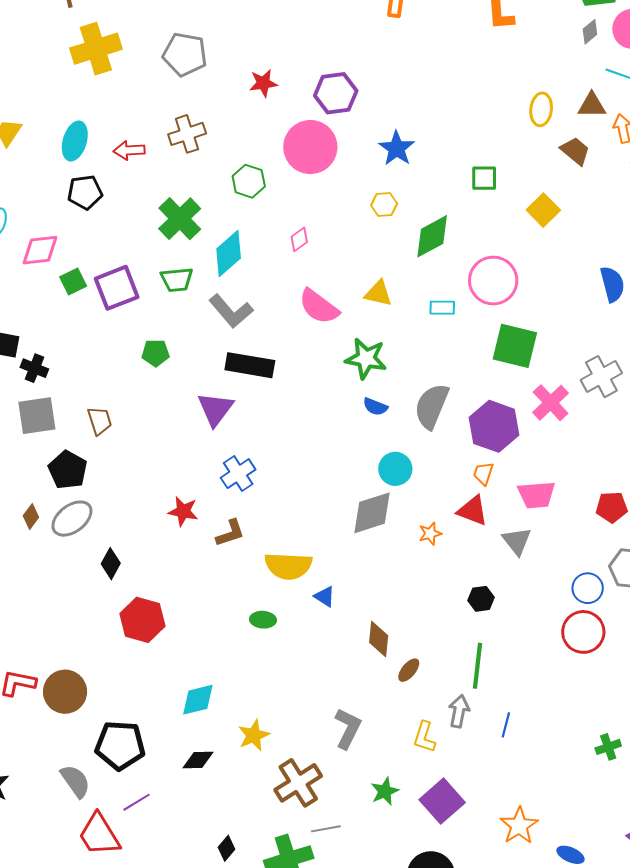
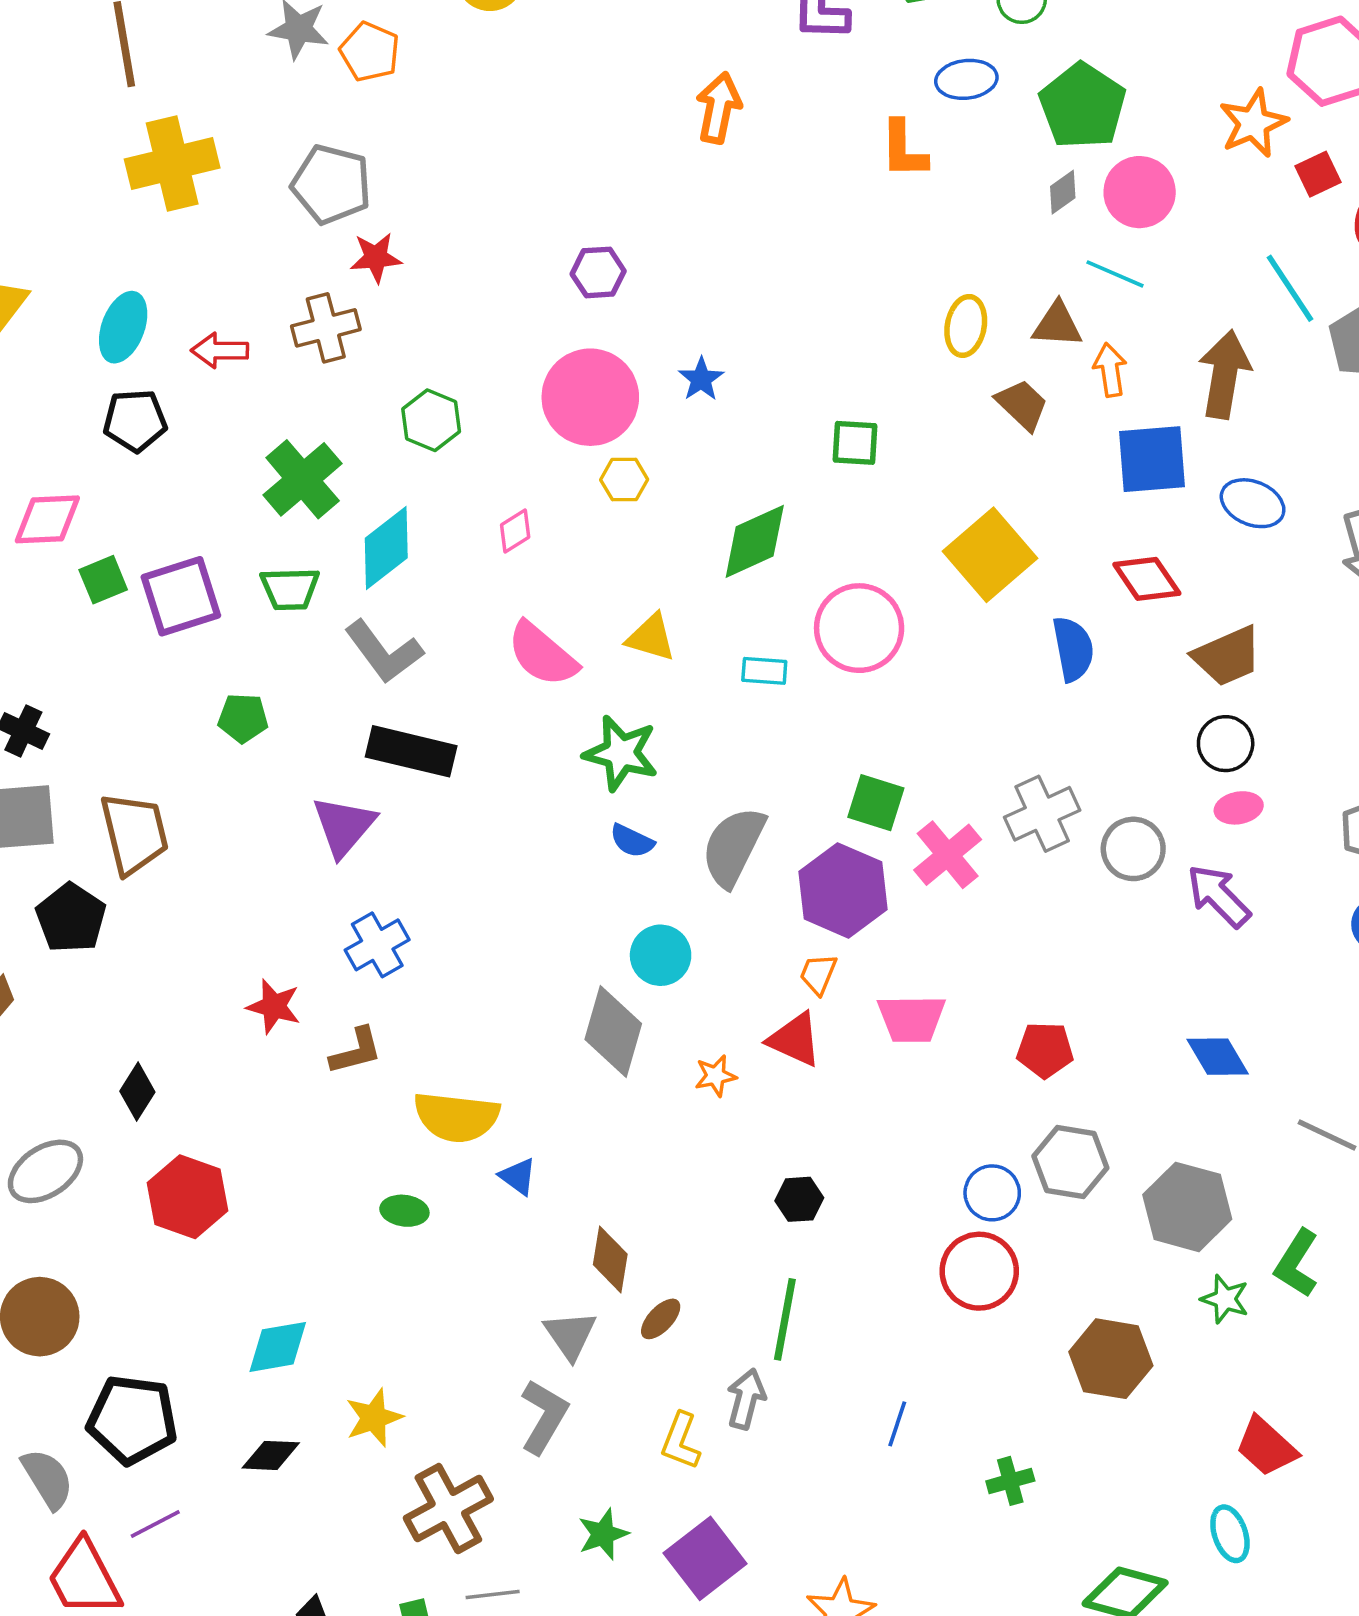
red star: (263, 83) -> (376, 258), moved
purple hexagon: (336, 93) -> (598, 272), size x0.7
pink circle: (310, 147) -> (590, 397), moved
blue star: (397, 148) -> (701, 379), size x0.7
yellow hexagon: (384, 204) -> (624, 480), moved
yellow square: (543, 210) -> (990, 555), moved, size x1.5
green square: (515, 346) -> (876, 803), moved, size x0.7
brown trapezoid: (100, 421) -> (134, 833), size x1.6
gray diamond: (372, 513) -> (613, 1031), turned -60
gray ellipse: (72, 519) -> (45, 1171), moved
gray triangle: (517, 541) -> (570, 1335), moved
blue line: (506, 725) -> (897, 1424), moved

